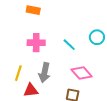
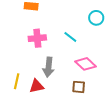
cyan circle: (97, 37) -> (96, 18), moved
yellow line: (18, 73) -> (17, 81), moved

